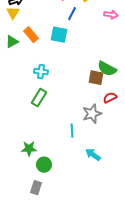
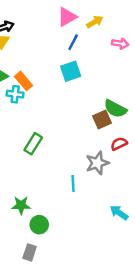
orange rectangle: (31, 35) -> (24, 81), moved
cyan square: (59, 35) -> (71, 71), moved, turned -30
cyan cross: (41, 72) -> (15, 94), moved
brown square: (96, 78) -> (102, 120), turned -35
cyan arrow: (93, 155) -> (119, 213), moved

